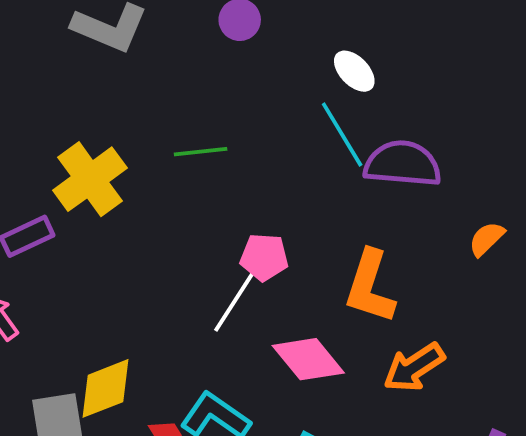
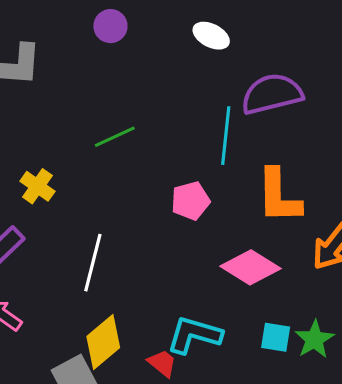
cyan line: (342, 135) -> (226, 136), moved, turned 56
yellow cross: (90, 179) -> (37, 186), size x0.6
white line: (235, 300) -> (93, 263), moved

